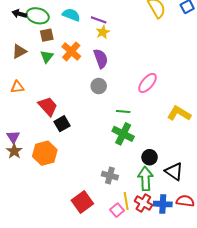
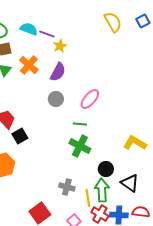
purple line: (99, 20) -> (47, 34), moved
purple semicircle: (101, 59) -> (58, 72), turned 48
pink ellipse: (148, 83) -> (90, 99), moved
yellow L-shape: (179, 113) -> (135, 143), moved
yellow line: (126, 201) -> (88, 198), moved

